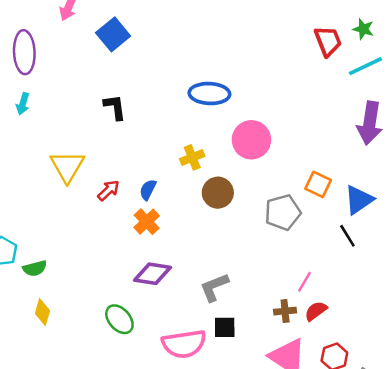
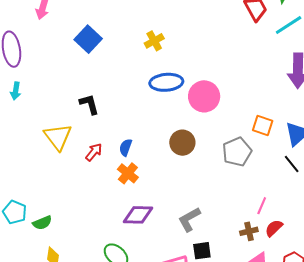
blue square: (113, 34) -> (88, 39), moved
blue ellipse: (209, 94) -> (166, 82), moved
black L-shape: (115, 107) -> (89, 104), moved
yellow cross: (192, 157) -> (154, 41), moved

